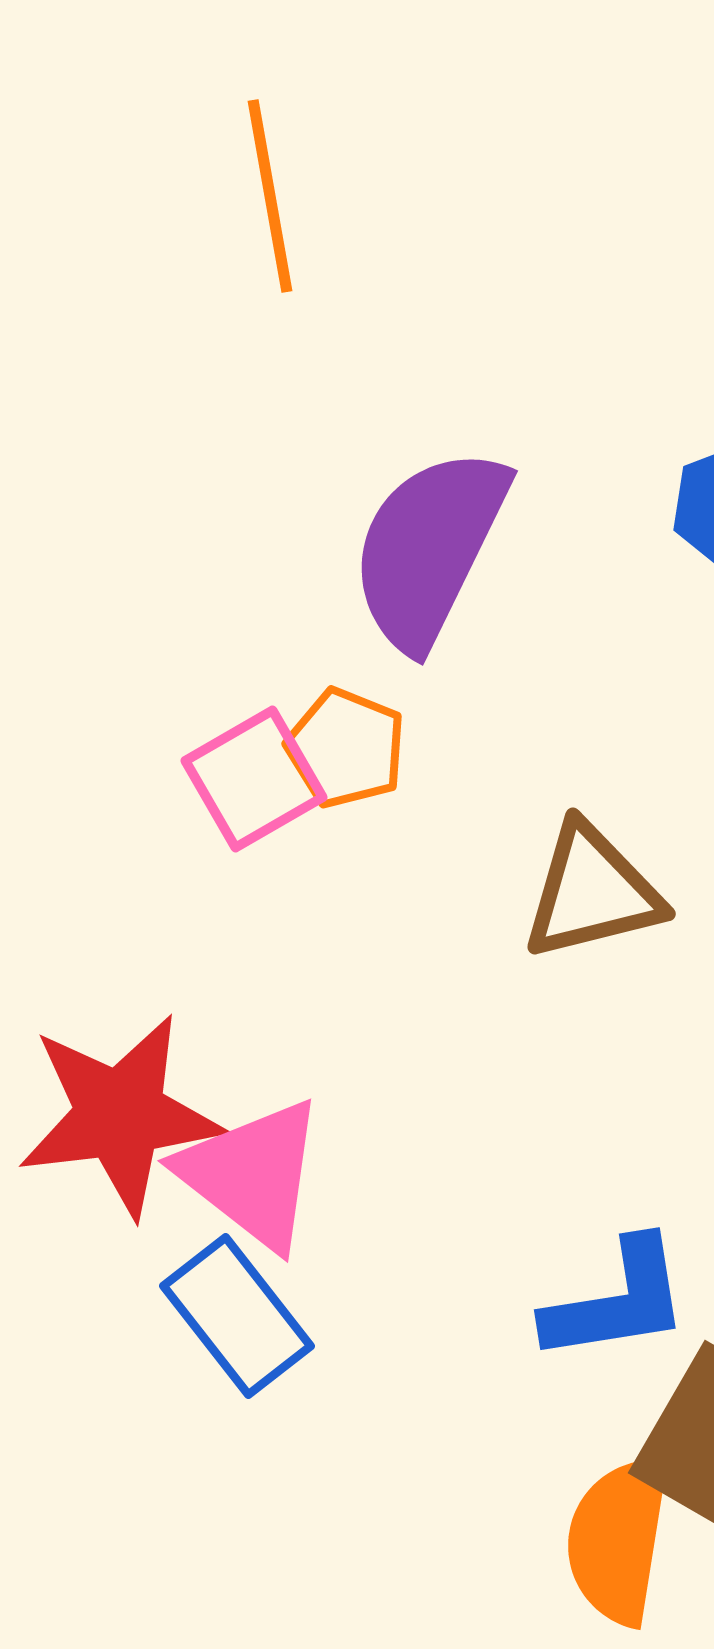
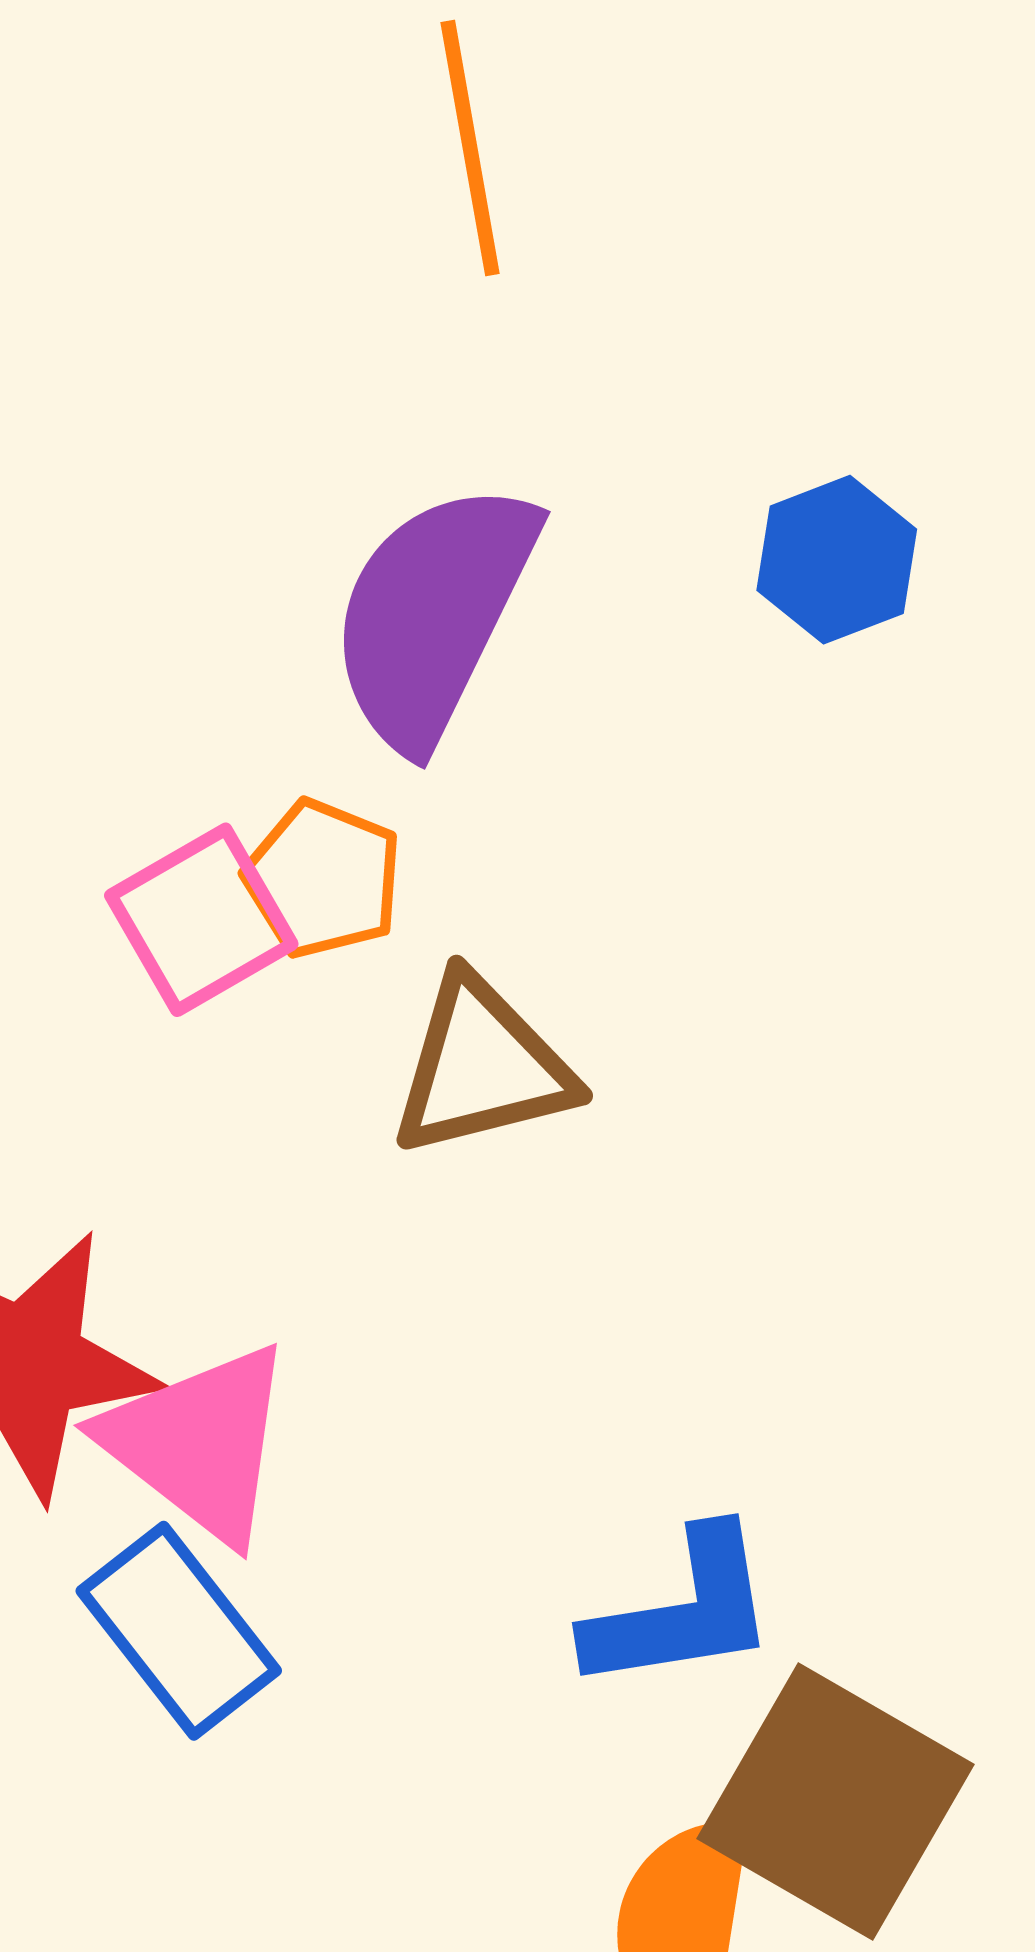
orange line: (270, 196) -> (470, 148), moved
brown triangle: (592, 892) -> (482, 1067), moved

